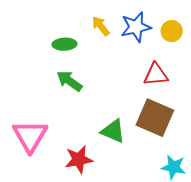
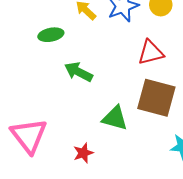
green arrow: (69, 81) -> (78, 72), moved
red star: (79, 159) -> (83, 153), size x0.7

